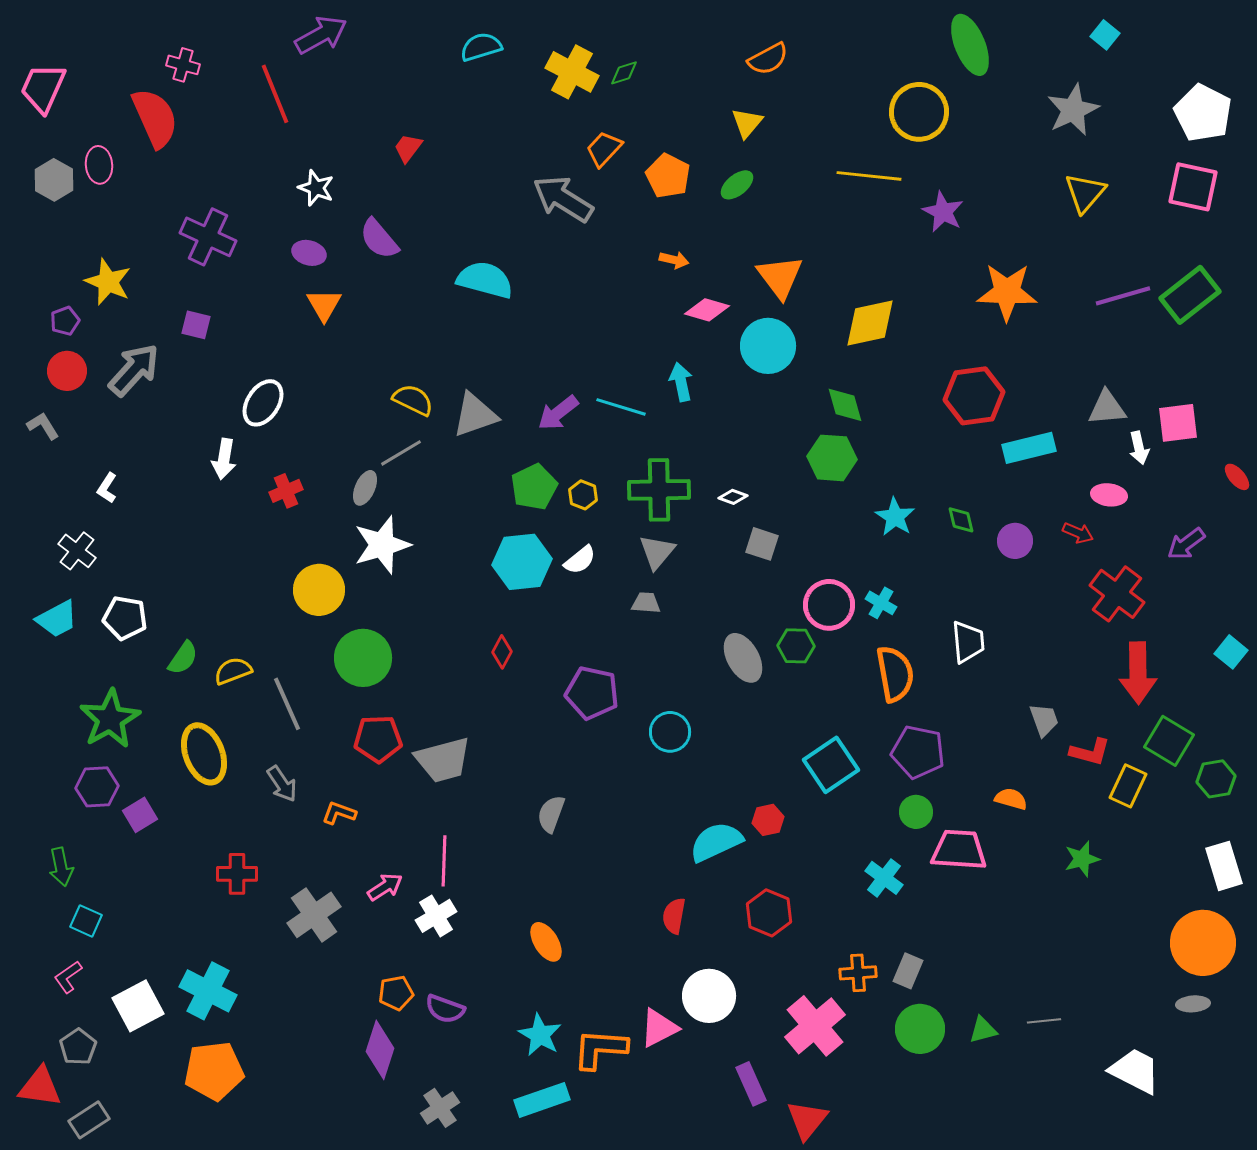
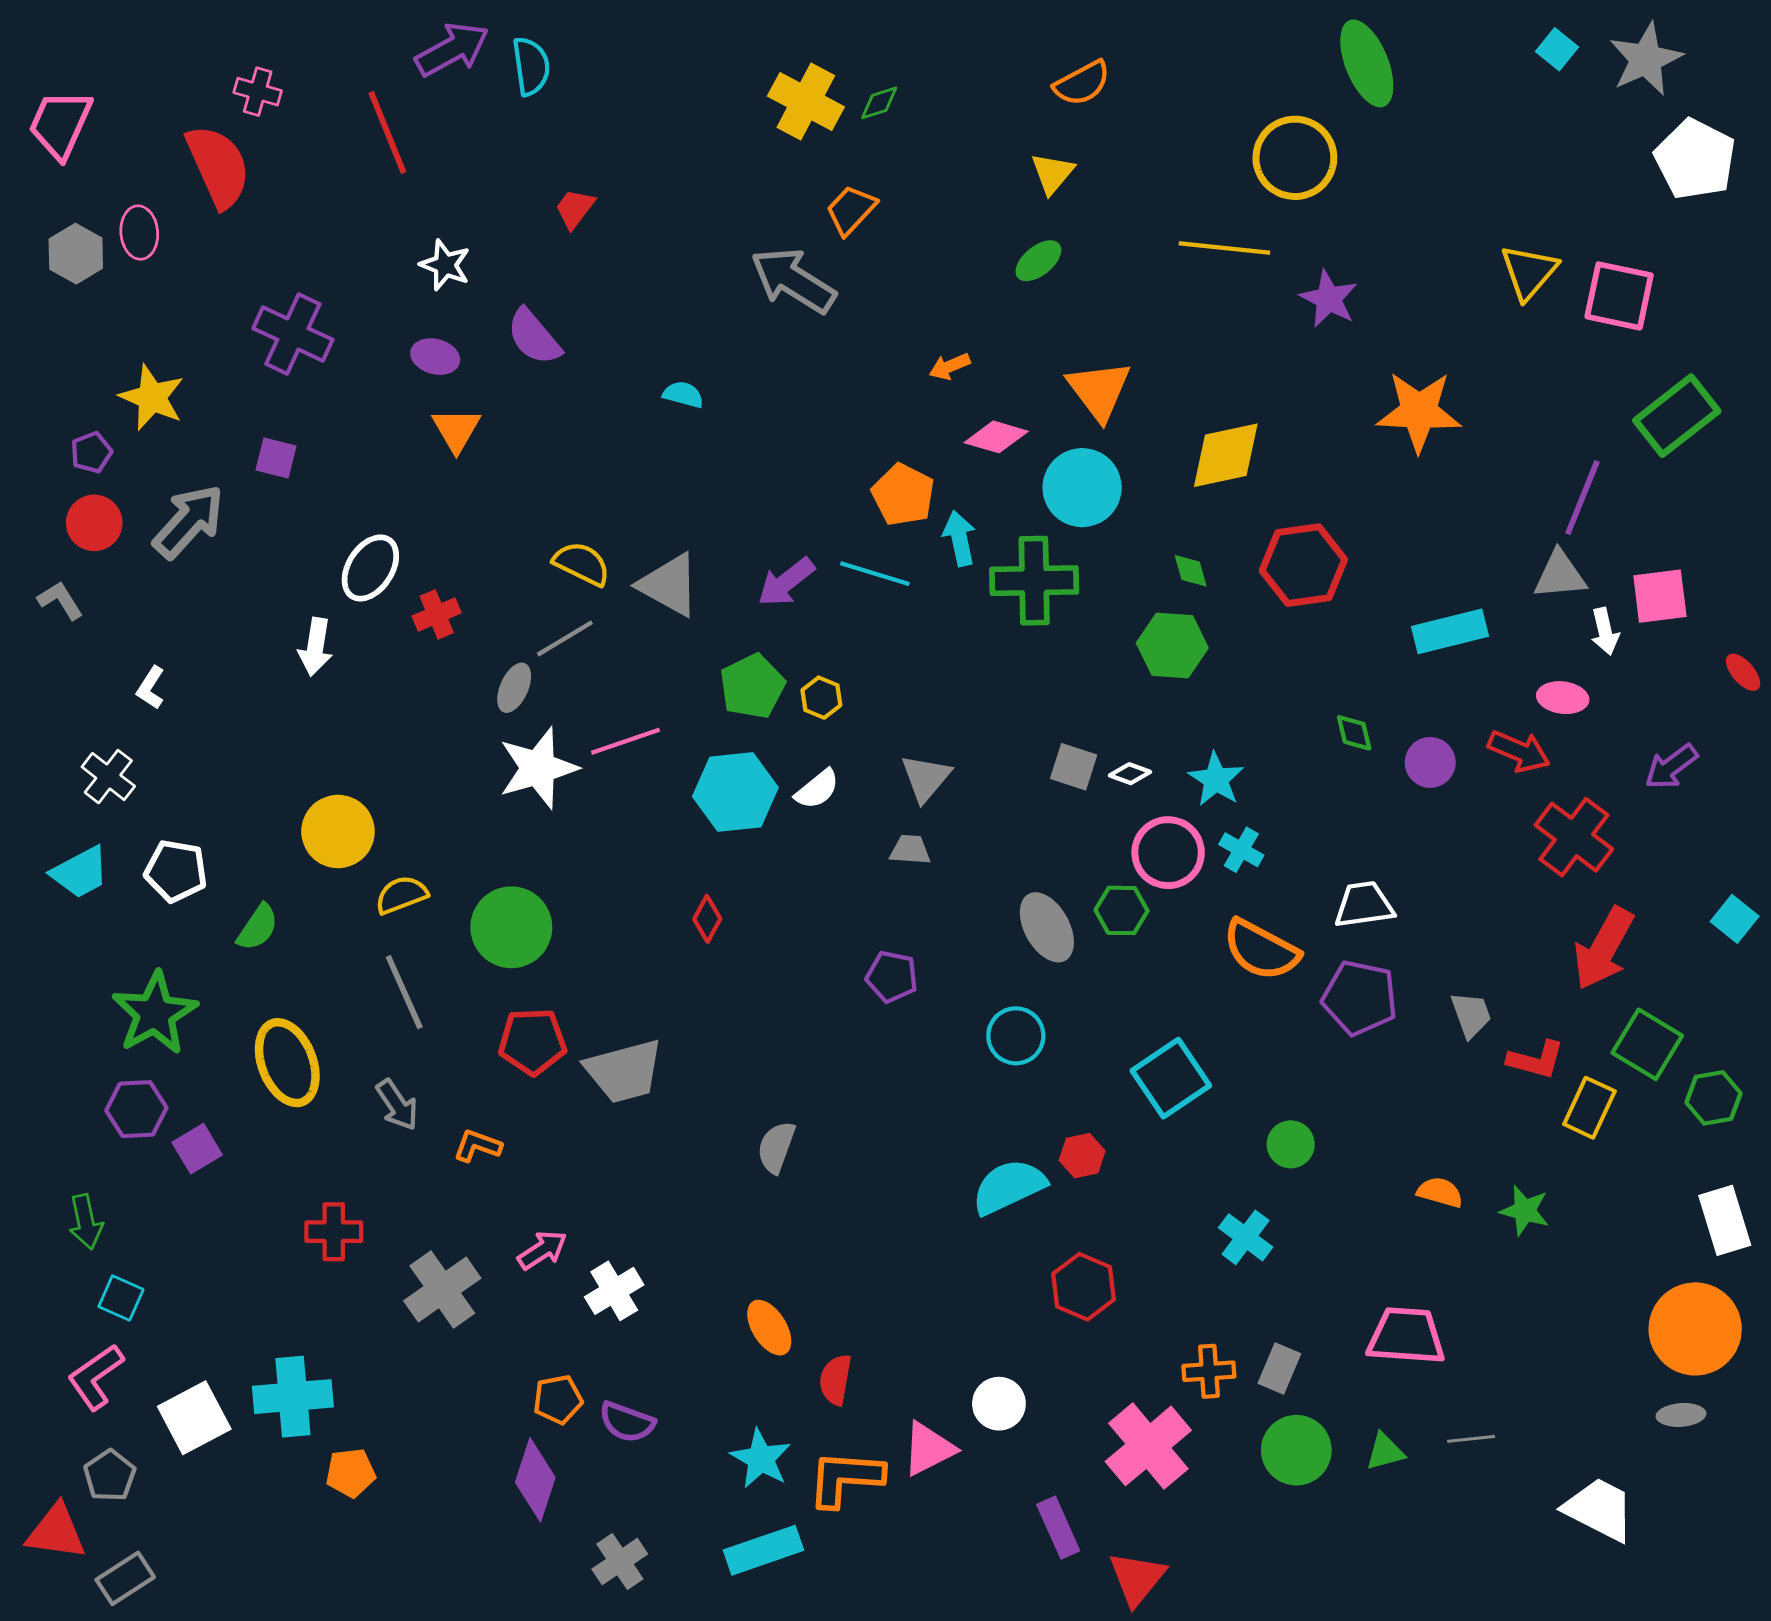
cyan semicircle: (481, 47) -> (531, 66), moved, turned 99
gray star: (1073, 110) -> (1646, 59), moved
orange pentagon: (668, 176) -> (903, 495), moved
pink square: (1193, 187) -> (1619, 296), moved
orange arrow: (674, 260) -> (950, 366), turned 144
cyan semicircle: (485, 280) -> (683, 395), size x0.5
purple line: (1123, 296) -> (1582, 497), moved, turned -52
red hexagon: (974, 396) -> (1303, 565), moved
green diamond: (845, 405) -> (1191, 571), size x0.7
gray triangle: (475, 415) -> (669, 585), turned 48
green cross: (659, 490) -> (1034, 581), moved
red cross: (286, 491) -> (437, 614), moved
white diamond: (733, 497) -> (1130, 774), moved
cyan star: (895, 517) -> (1216, 779), moved
red arrow: (1078, 533) -> (1519, 751), size x1.4
yellow circle: (319, 590) -> (338, 831), moved
white trapezoid: (968, 642) -> (1364, 905), turned -93
yellow semicircle: (233, 671) -> (401, 895), moved
red arrow: (1138, 673) -> (1604, 948), turned 30
orange semicircle: (895, 674) -> (1261, 950), turned 128
purple pentagon: (592, 693) -> (892, 977), moved, size x0.7
cyan circle: (670, 732) -> (1016, 1036), moved
purple pentagon: (918, 752) -> (1360, 998), moved
orange semicircle: (1011, 799) -> (1440, 1192), moved
pink trapezoid: (959, 850) -> (1406, 1336), moved
green star: (1082, 859) -> (1525, 1211), turned 30
pink line: (444, 861) -> (625, 741), moved, turned 69
red semicircle: (674, 916) -> (835, 1380), moved
pink L-shape: (68, 977) -> (96, 1377), size x1.4
cyan cross: (208, 991) -> (293, 1397), turned -32
white circle: (709, 996) -> (999, 1404), size x0.7
orange pentagon: (214, 1071) -> (351, 1473), moved, size x0.6

